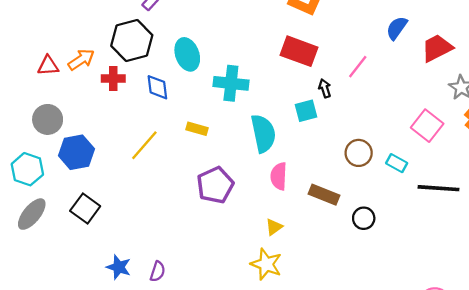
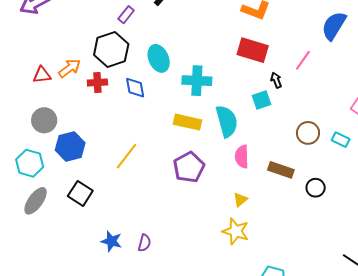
blue semicircle: (397, 28) -> (334, 26), size x1.4
yellow rectangle: (197, 129) -> (187, 122), moved, size x1.5
yellow line: (144, 145) -> (126, 156), moved

